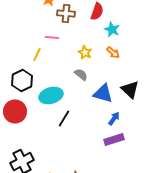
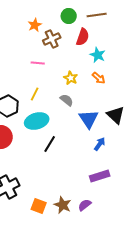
brown cross: (66, 14) -> (52, 39), turned -30
yellow line: (37, 54) -> (35, 94), moved
blue triangle: (103, 94) -> (89, 119), turned 40
purple rectangle: (114, 140) -> (100, 176), moved

